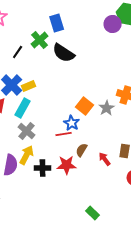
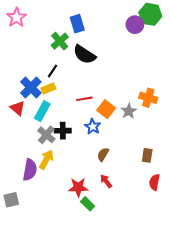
black line: (18, 52) -> (53, 71), moved
red line: (64, 134) -> (84, 99), moved
red arrow: (105, 159) -> (106, 181), moved
red star: (67, 165) -> (78, 187), moved
black cross: (43, 168) -> (63, 131), moved
green rectangle: (93, 213) -> (88, 204), moved

